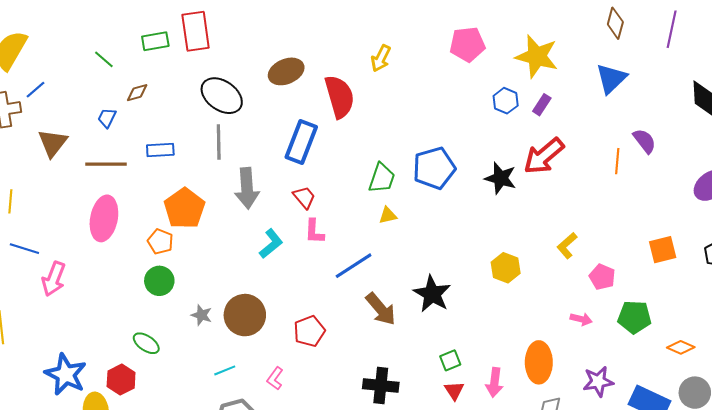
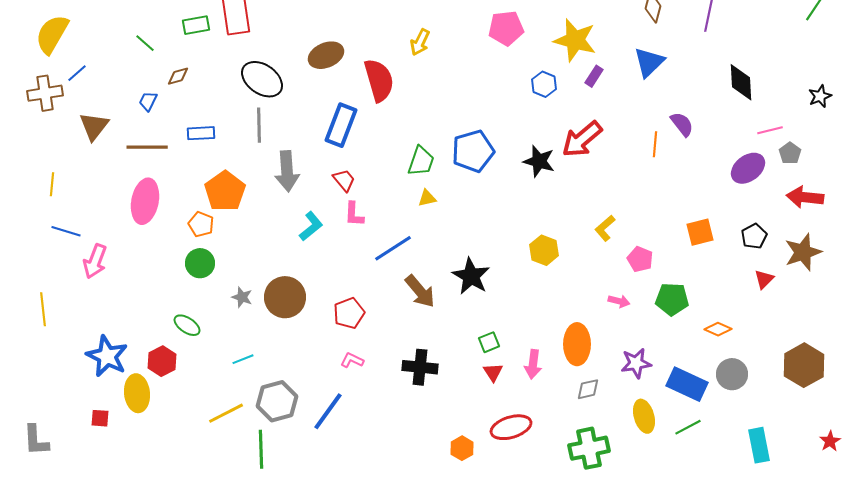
purple rectangle: (542, 105) -> (594, 76), moved
cyan line: (225, 370) -> (243, 359), moved
pink L-shape: (275, 378) -> (352, 360), moved, turned 80

